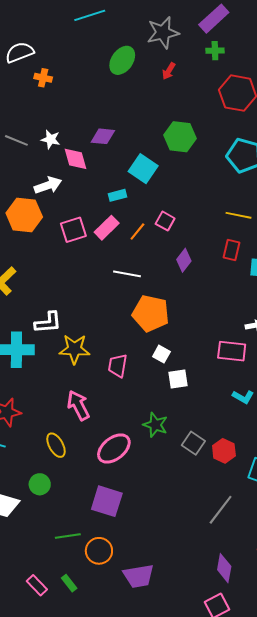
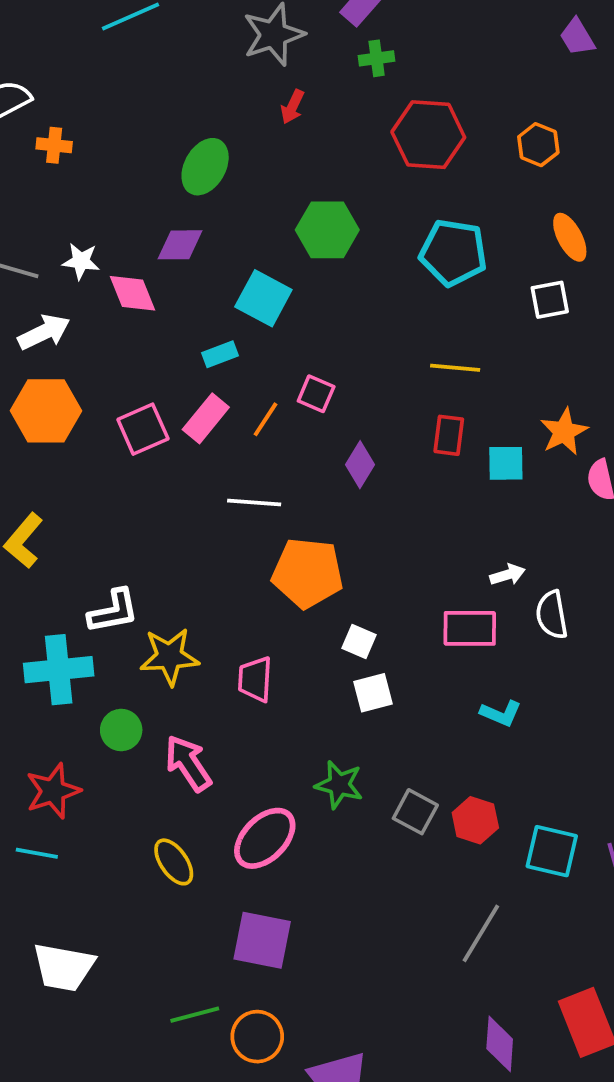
green ellipse: (122, 60) -> (205, 167), moved
white arrow: (48, 185) -> (44, 332), moved
white square: (161, 354) -> (359, 642), moved
yellow ellipse: (56, 445) -> (174, 862), moved
green circle: (40, 484) -> (121, 730), moved

